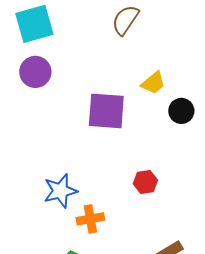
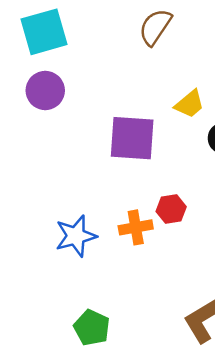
red hexagon: (145, 182) -> (171, 209), moved
orange cross: (90, 219) -> (136, 227), moved

